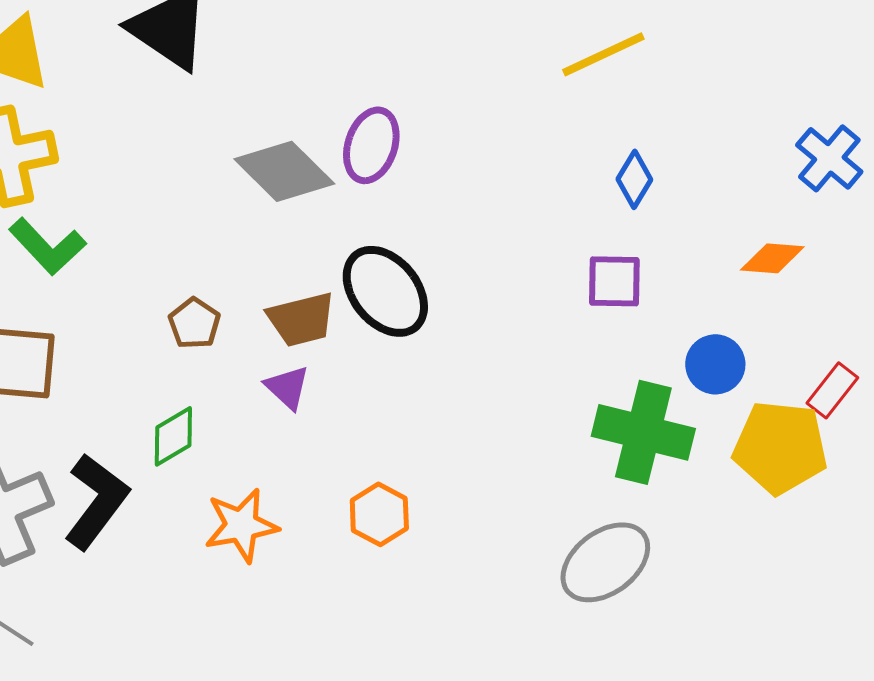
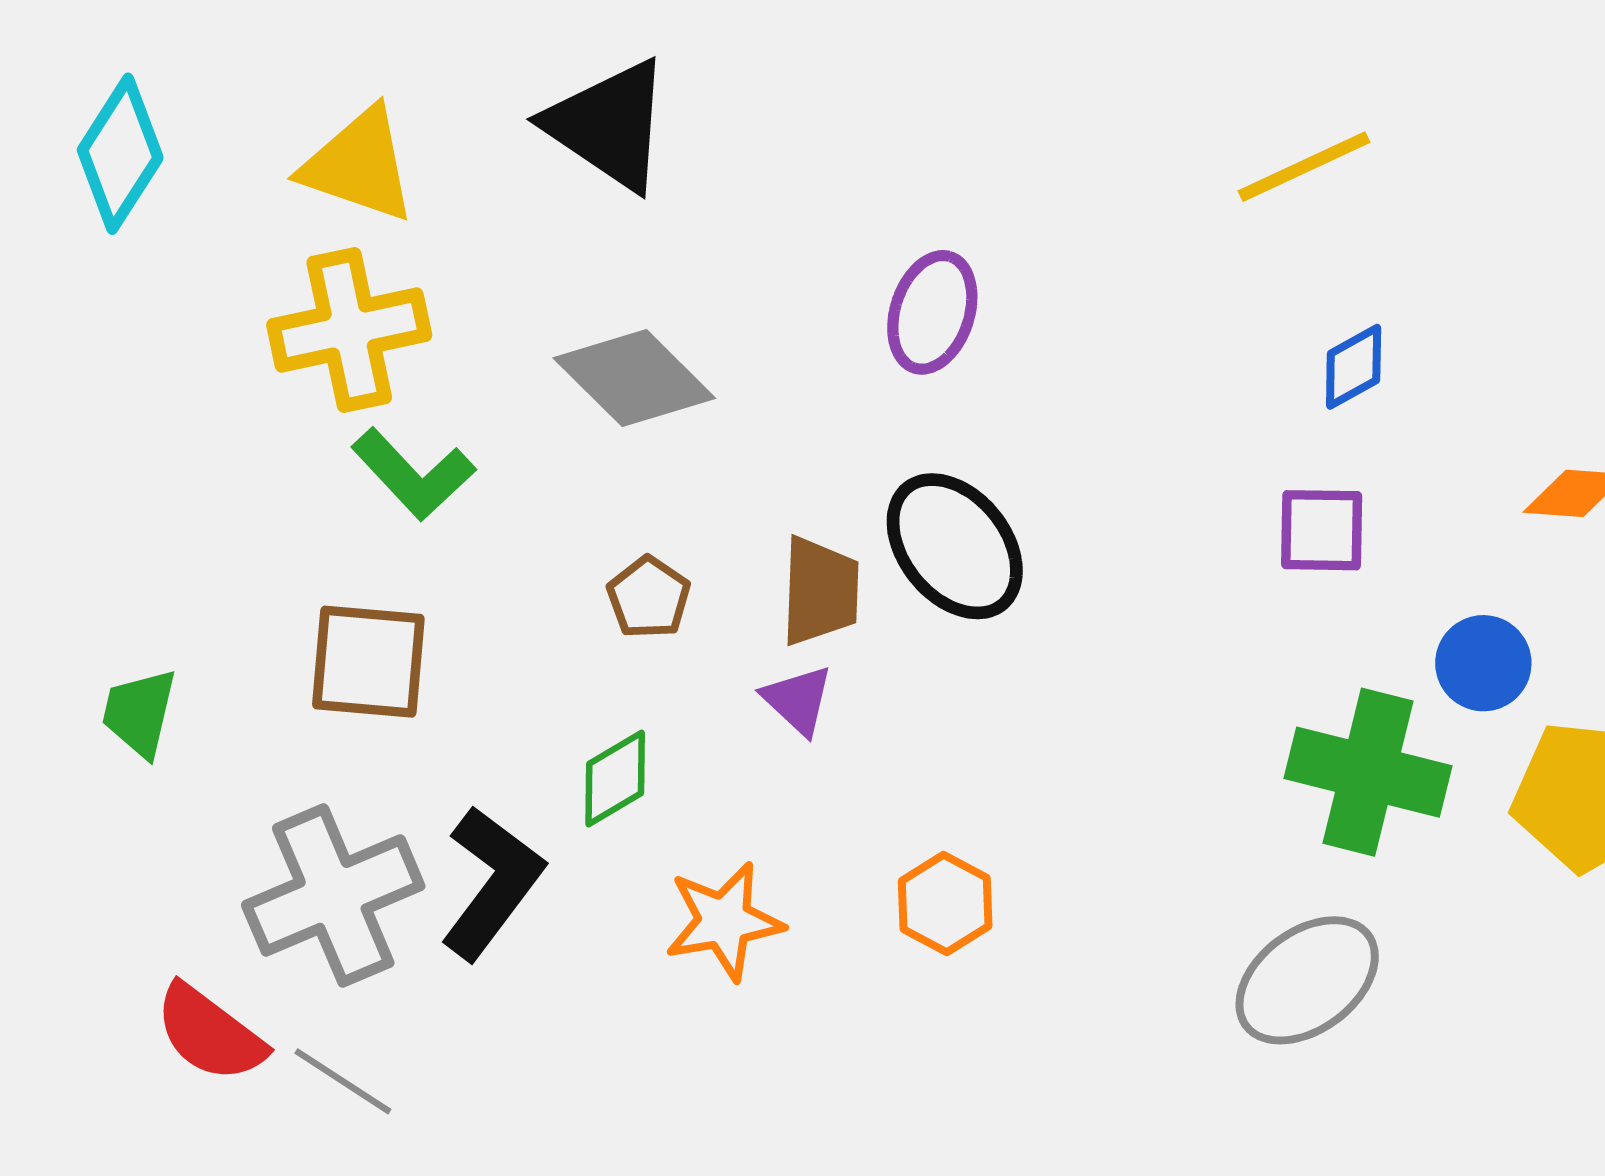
gray diamond: (284, 171) -> (634, 378), moved
blue diamond: (634, 179) -> (1354, 367), turned 30
brown trapezoid: (301, 319) -> (820, 591), turned -74

